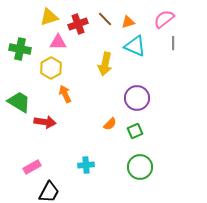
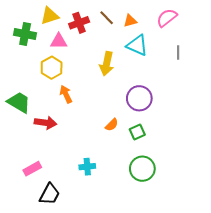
gray line: (173, 43) -> (178, 52), moved
green cross: (20, 49) -> (25, 34), moved

